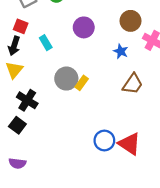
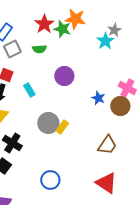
brown circle: (131, 21) -> (120, 106), moved
brown trapezoid: (133, 84) -> (107, 145), moved
blue circle: (104, 141) -> (50, 180), moved

